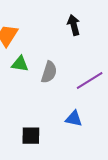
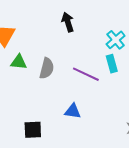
purple line: (90, 80) -> (86, 74), turned 60

